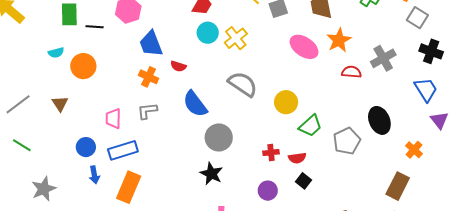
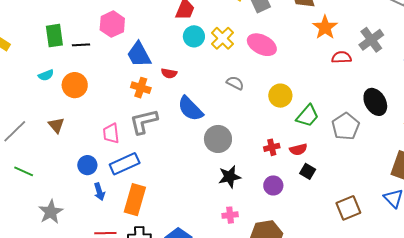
pink ellipse: (304, 47) -> (262, 45), moved
gray semicircle: (243, 84) -> (235, 83), size x0.6
gray L-shape: (147, 111) -> (144, 122), size x1.4
black star: (211, 174) -> (230, 177), moved, turned -30

